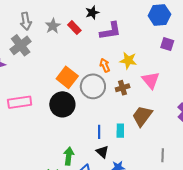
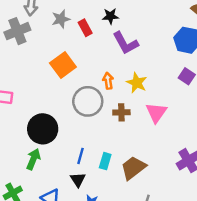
purple L-shape: (110, 31) -> (125, 43), turned 55
orange square: (67, 77) -> (63, 65), moved
black circle: (62, 104) -> (43, 129), moved
brown trapezoid: (142, 116) -> (133, 168), moved
green arrow: (69, 156) -> (33, 159), moved

